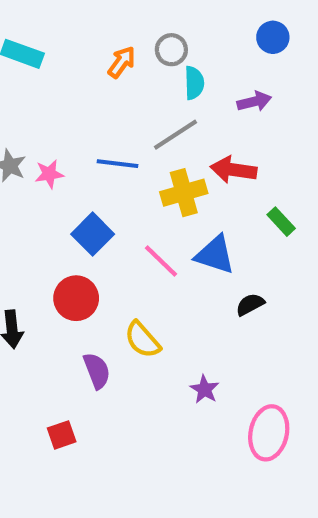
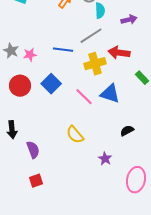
red circle: (76, 298) -> (20, 86), moved
black semicircle: (250, 304) -> (127, 131), moved
purple semicircle: (97, 371) -> (33, 150), moved

